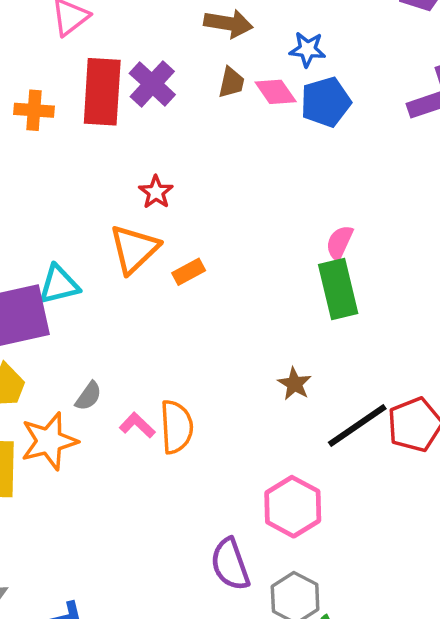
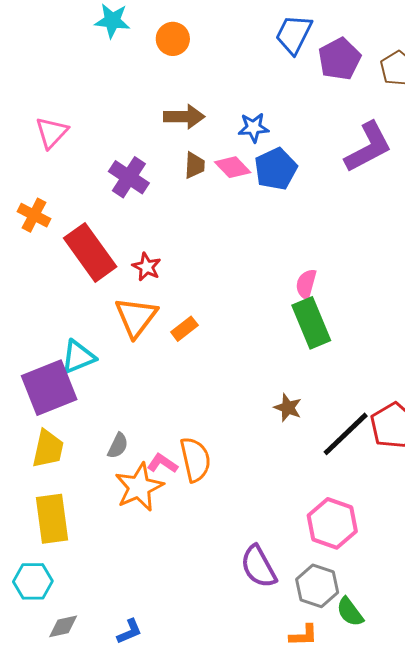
red rectangle: (102, 92) -> (90, 252), moved, turned -30
orange cross: (34, 110) -> (34, 215), turned 32
orange star: (49, 441) -> (139, 487), moved
pink hexagon: (293, 507) -> (332, 523), moved

